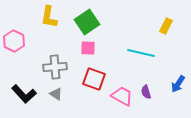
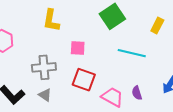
yellow L-shape: (49, 17) -> (51, 20), moved
green square: (87, 22) -> (112, 16), moved

